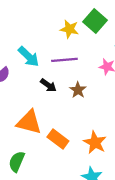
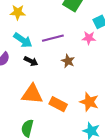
yellow star: (69, 29) -> (18, 12), moved
black arrow: (48, 85) -> (31, 61), moved

